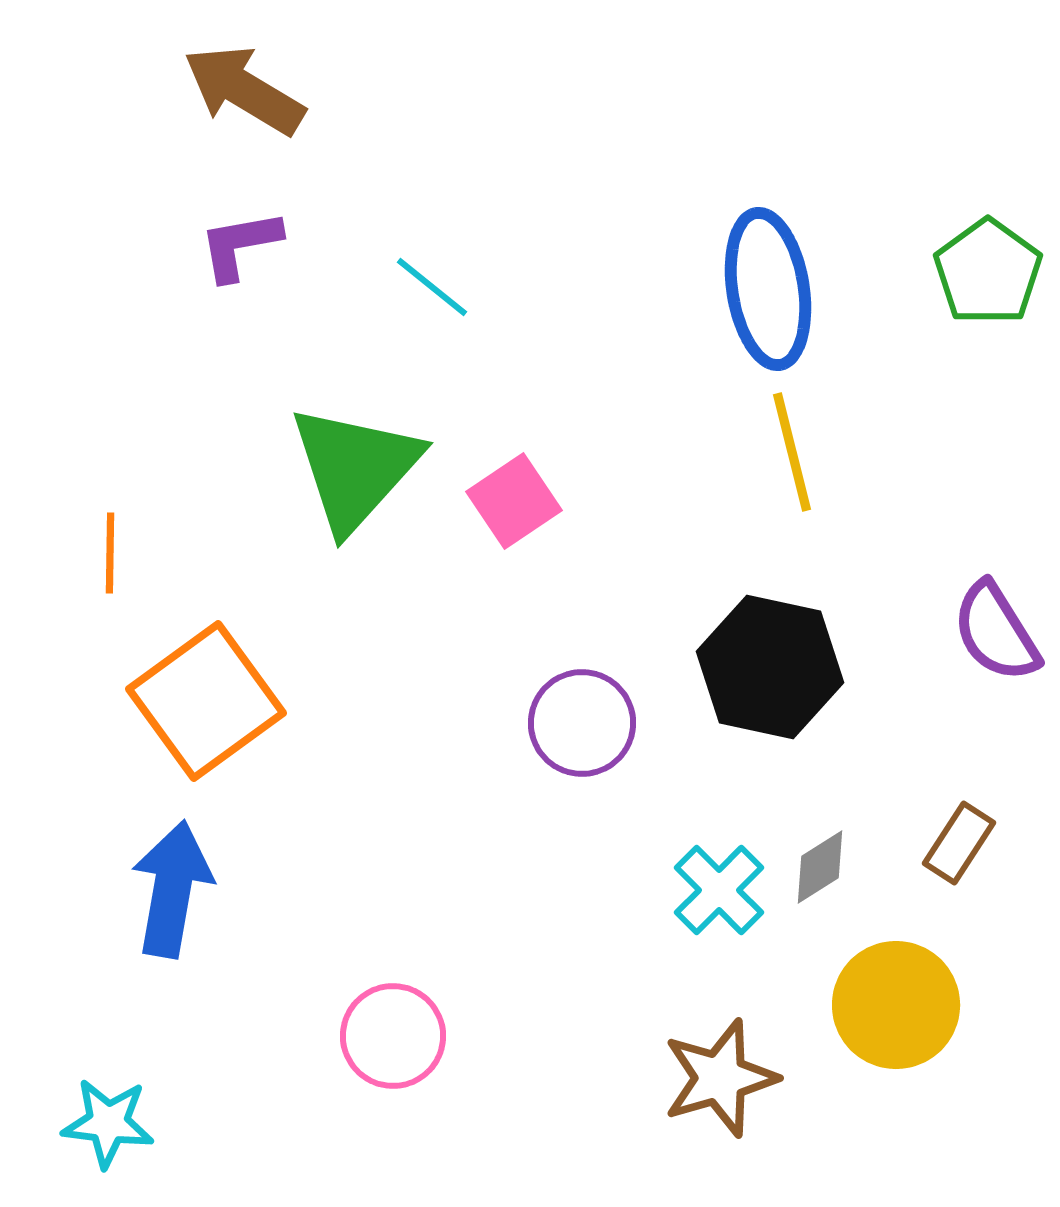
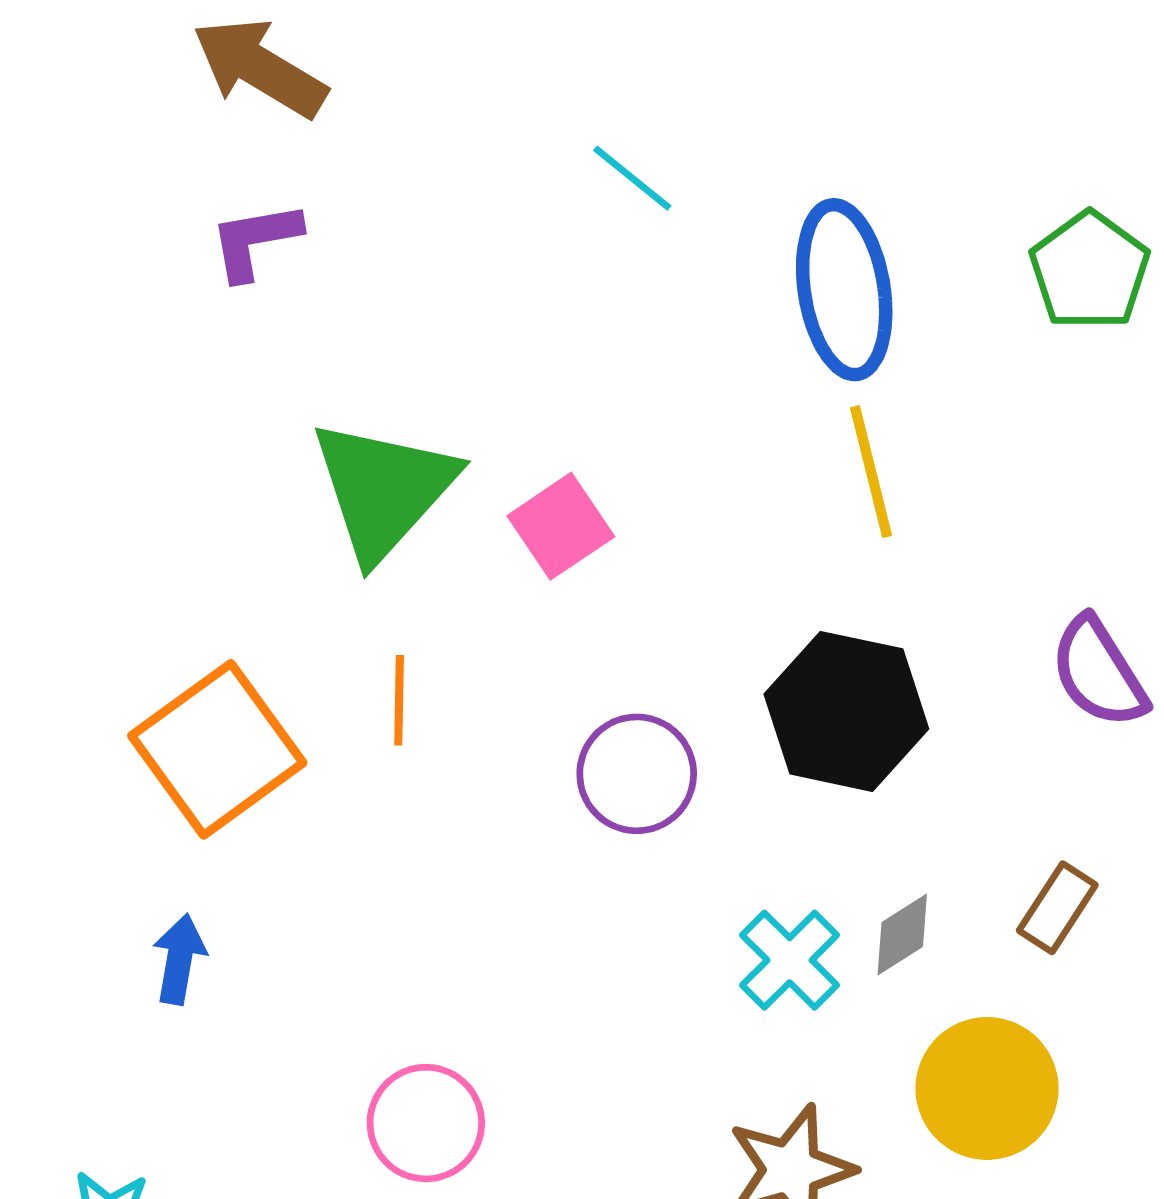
cyan line: (432, 287) -> (632, 178), moved
orange line: (110, 553) -> (399, 700), moved
blue arrow: (172, 889) -> (179, 959), size x0.6

